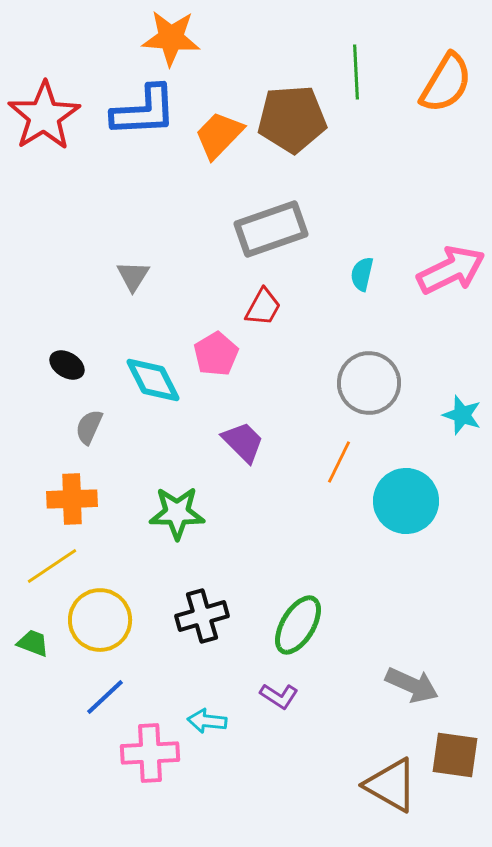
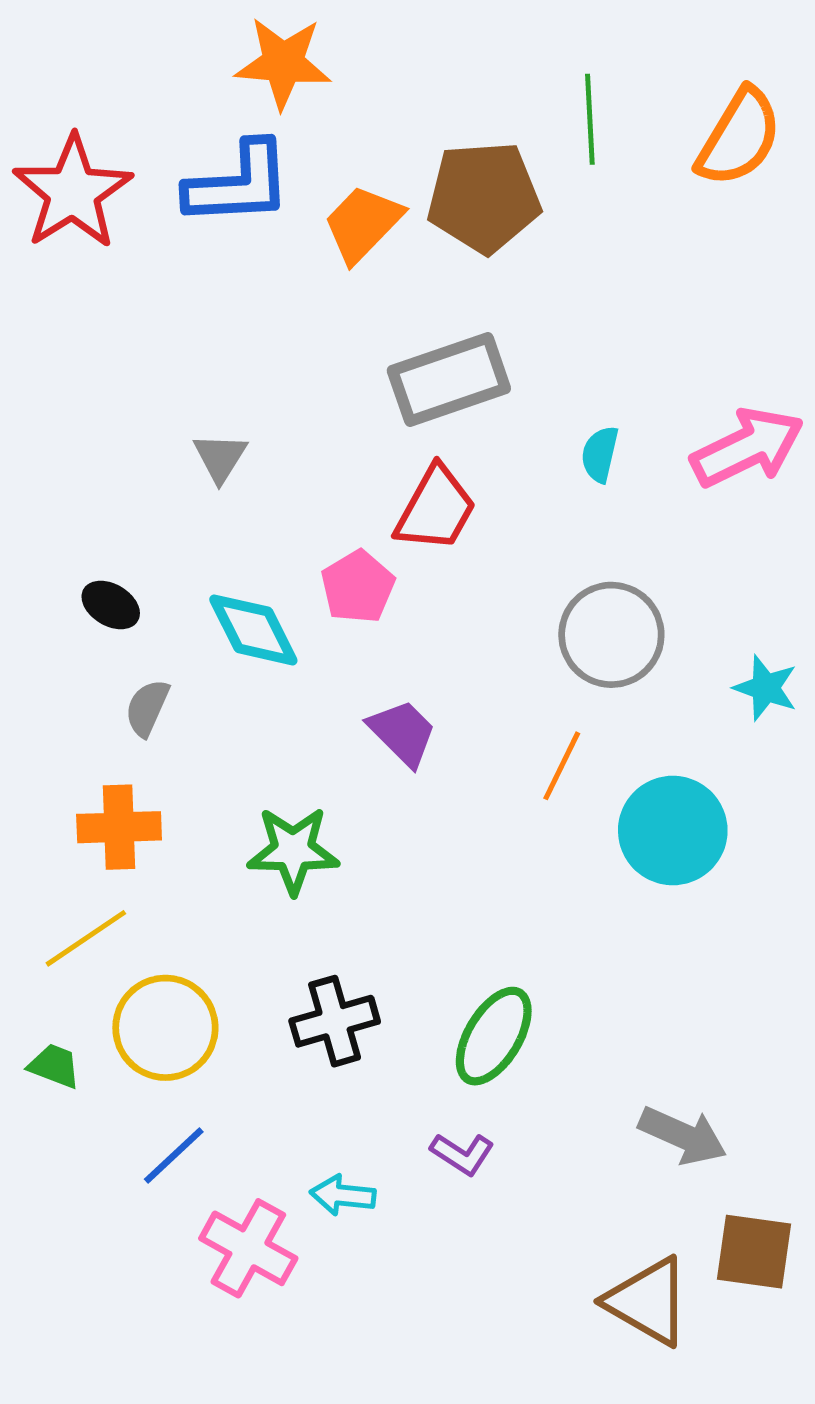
red trapezoid: (263, 307) -> (436, 509), size x1.4
pink cross: (150, 753) -> (248, 1248), turned 32

